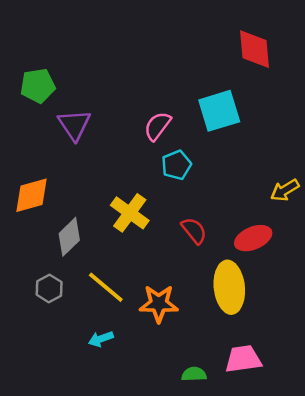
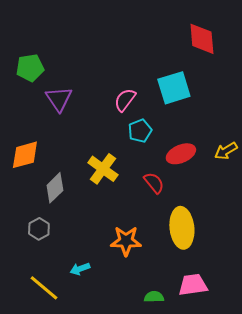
red ellipse: (253, 238) -> (181, 154), moved
yellow line: (106, 287) -> (44, 288), moved

